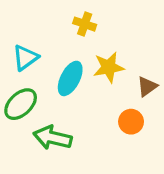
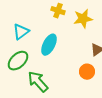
yellow star: (109, 67) -> (83, 19), moved
green arrow: (53, 138) -> (38, 82), turned 35

